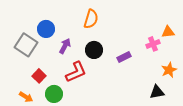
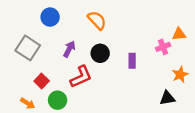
orange semicircle: (91, 19) -> (97, 20), turned -60
blue circle: (46, 29) -> (50, 17), moved
purple rectangle: (124, 57) -> (132, 61), turned -64

